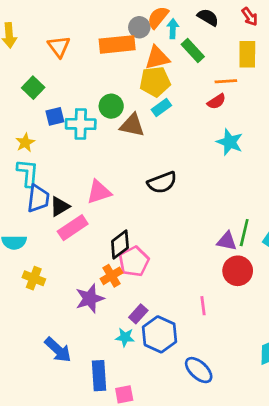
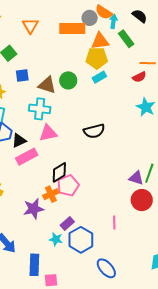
orange semicircle: (158, 17) -> (104, 12), turned -102
green circle: (111, 106) -> (68, 80), moved
cyan cross: (81, 124) -> (40, 109), moved
brown triangle: (132, 125) -> (47, 85), moved

